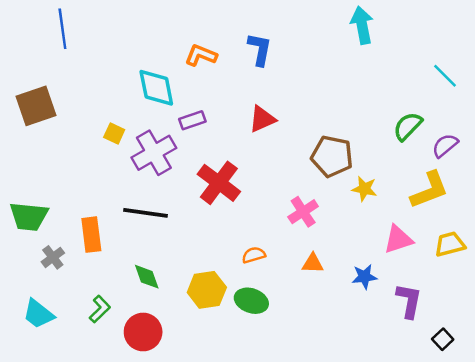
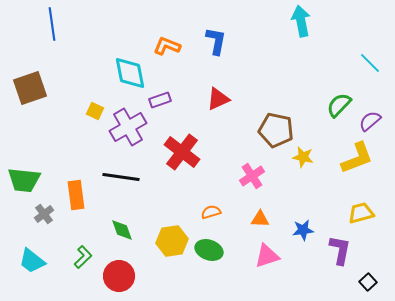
pink triangle: (398, 239) -> (267, 256), moved
yellow trapezoid: (450, 244) -> (361, 213), moved

